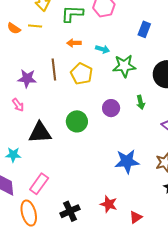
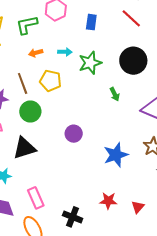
blue rectangle: (144, 29) -> (91, 22), moved
purple circle: (111, 108) -> (74, 134), moved
green circle: (77, 121) -> (30, 111), moved
pink rectangle: (39, 184) -> (36, 198), turned -45
black cross: (70, 211) -> (73, 217), turned -30

